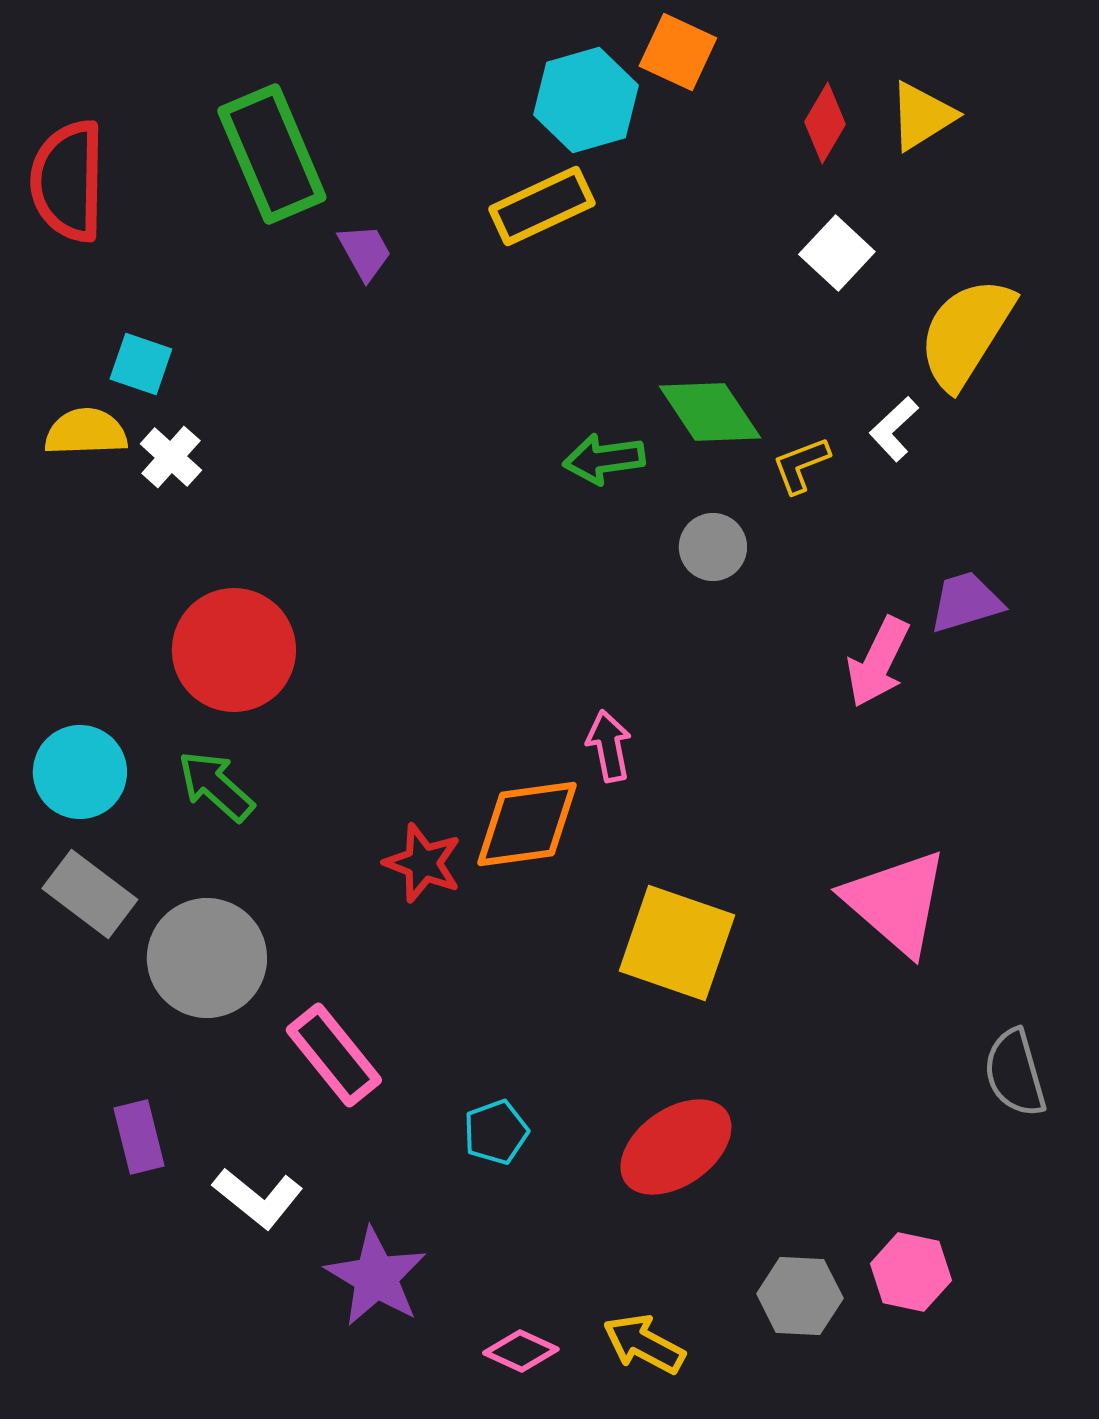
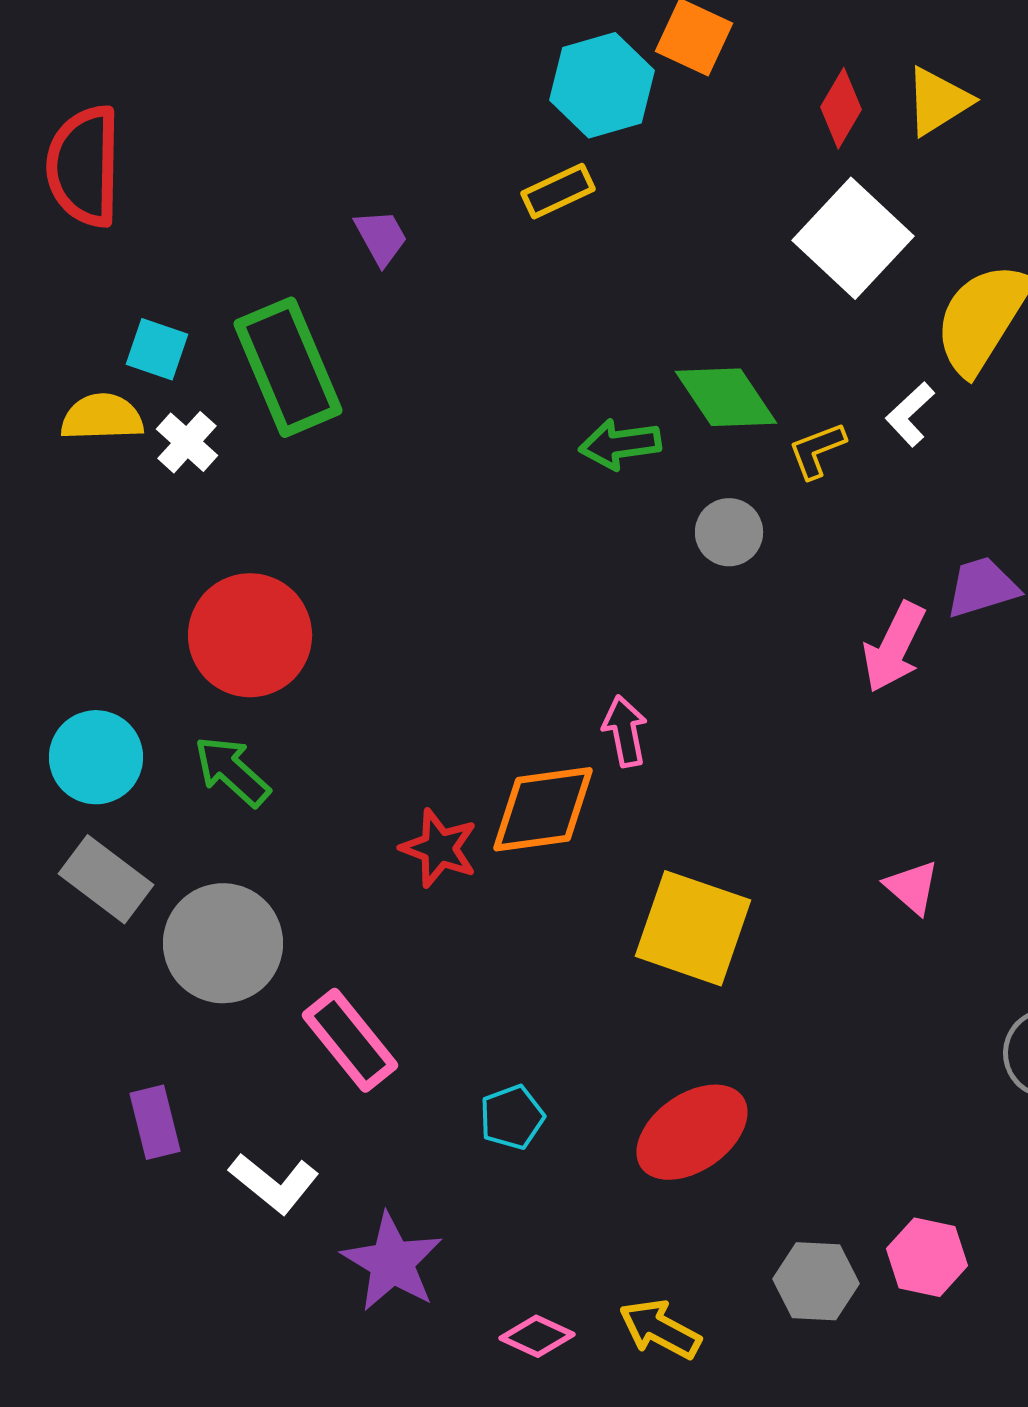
green rectangle: (272, 154) -> (288, 367), moved
yellow rectangle: (542, 206) -> (558, 191), size x0.7
white square: (837, 253) -> (853, 238), size x1.6
pink triangle: (896, 902) -> (912, 887), size x0.5

